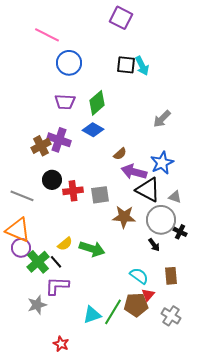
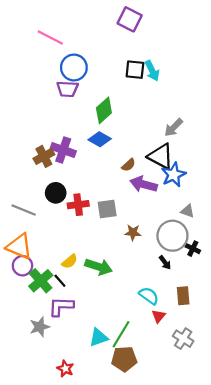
purple trapezoid: (65, 102) -> (67, 89), moved
black triangle: (148, 190) -> (161, 156), moved
brown star: (124, 217) -> (133, 232), size x0.7
brown pentagon: (136, 305) -> (124, 359), moved

